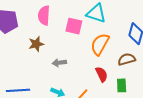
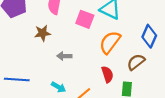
brown semicircle: (127, 59) -> (136, 62), turned -30

